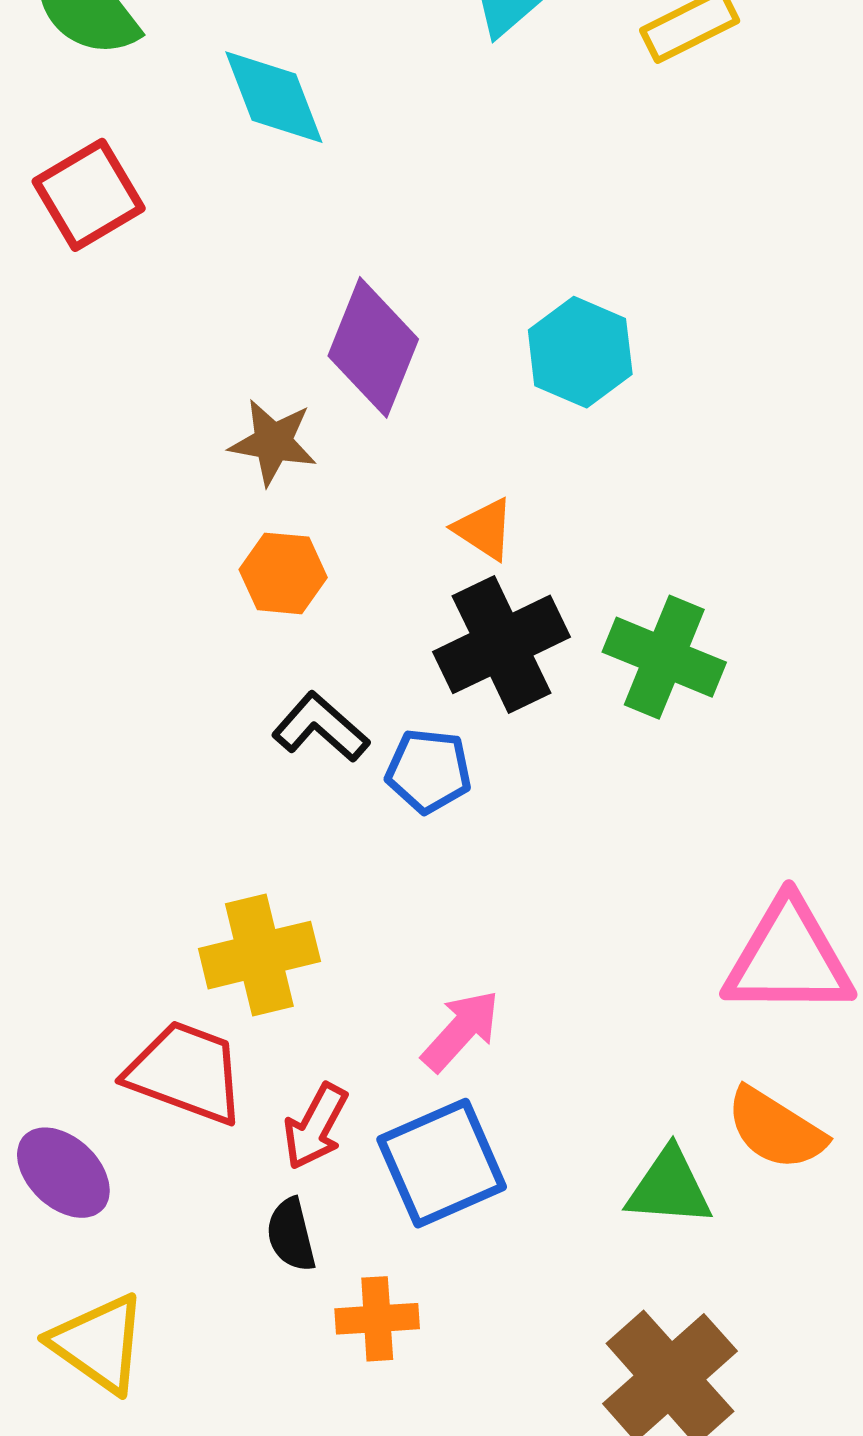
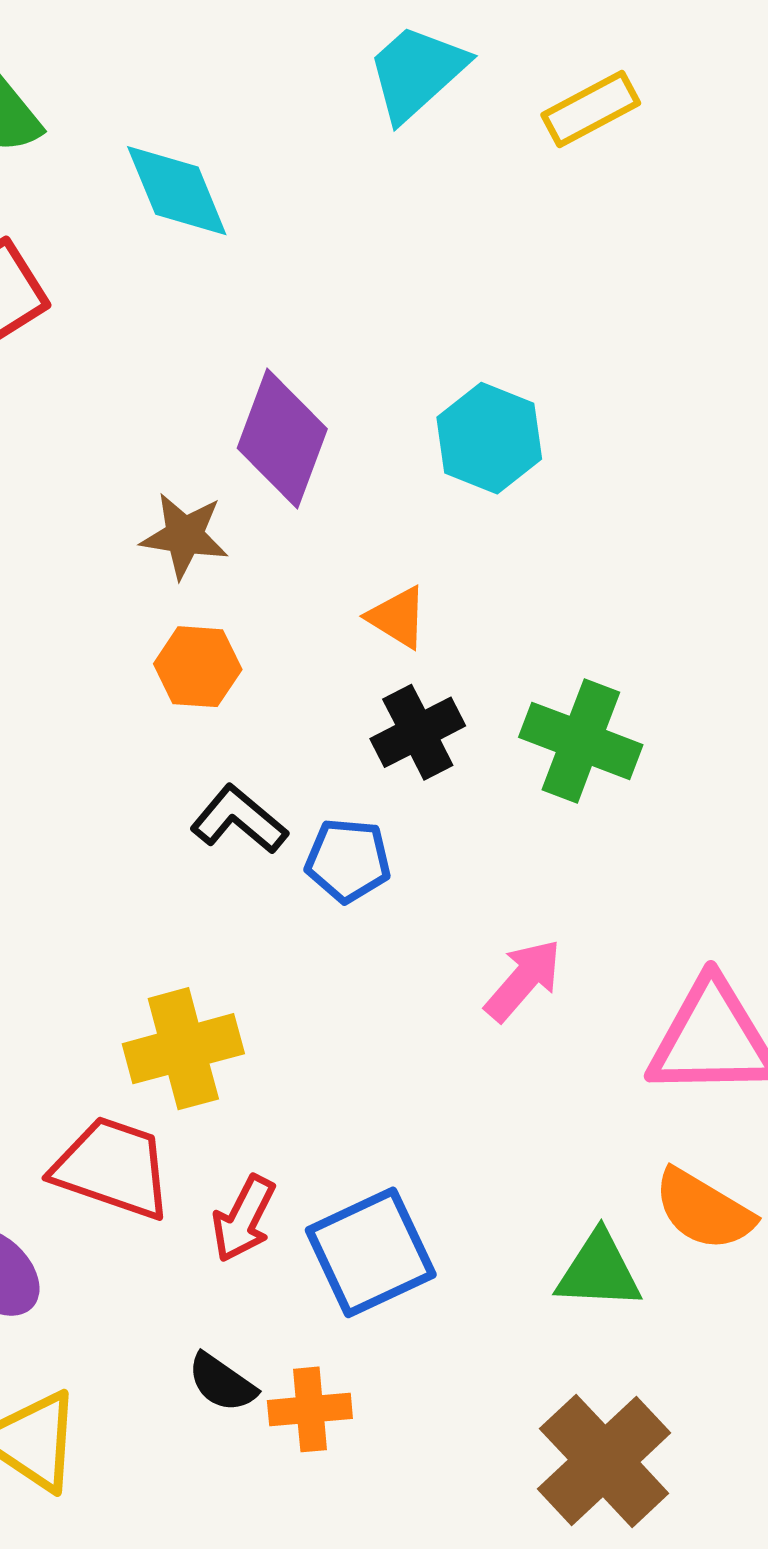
black cross: (502, 644) -> (418, 732), size x0.7
pink arrow: (461, 1031) -> (523, 980), moved
black semicircle: (291, 1235) -> (222, 1383), moved, turned -40

